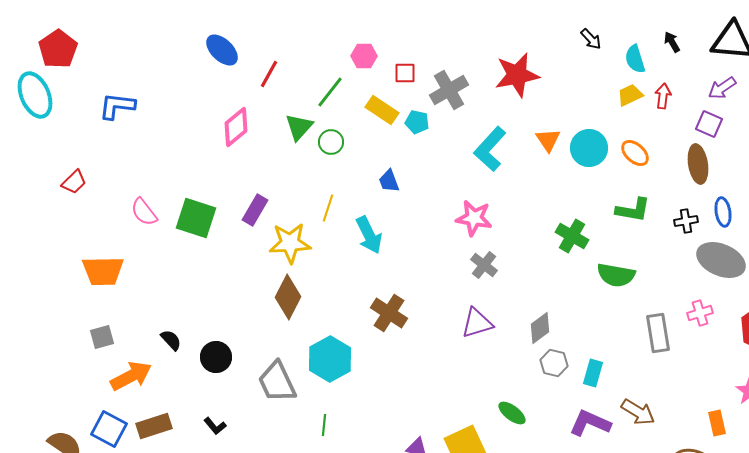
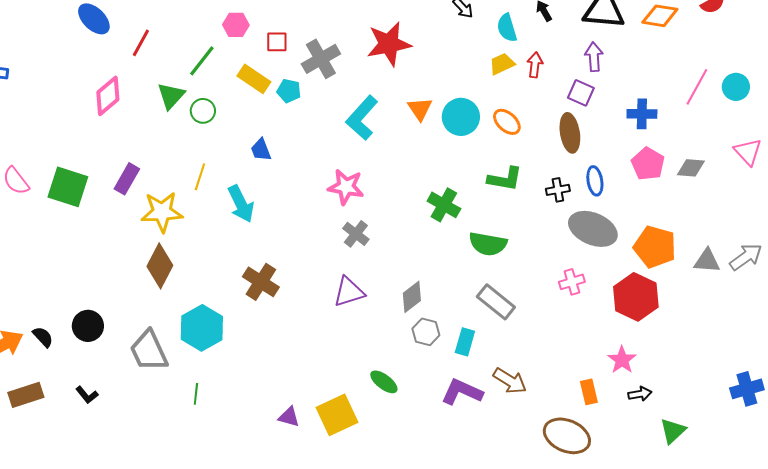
purple arrow: (722, 88) -> (594, 57), turned 120
gray rectangle: (658, 333) -> (496, 302), moved, turned -42
black semicircle: (171, 340) -> (43, 337), moved

